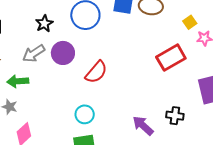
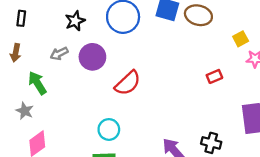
gray arrow: (34, 53) -> (59, 53), size x0.7
red rectangle: (171, 58) -> (214, 76), size x0.5
green arrow: (18, 81) -> (37, 83), turned 55

